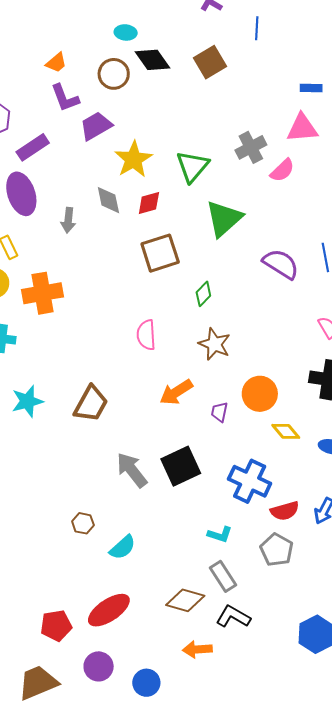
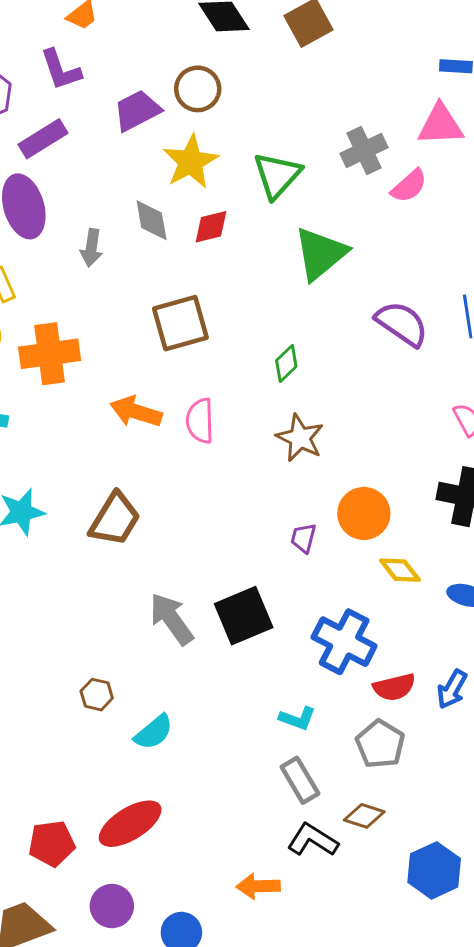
brown circle: (114, 74) -> (198, 89), moved
purple L-shape: (65, 98) -> (61, 70), moved
brown square: (160, 253) -> (180, 323), moved
orange arrow: (176, 392) -> (136, 412), moved, turned 48
brown diamond: (185, 600) -> (364, 816), moved, size x0.7

